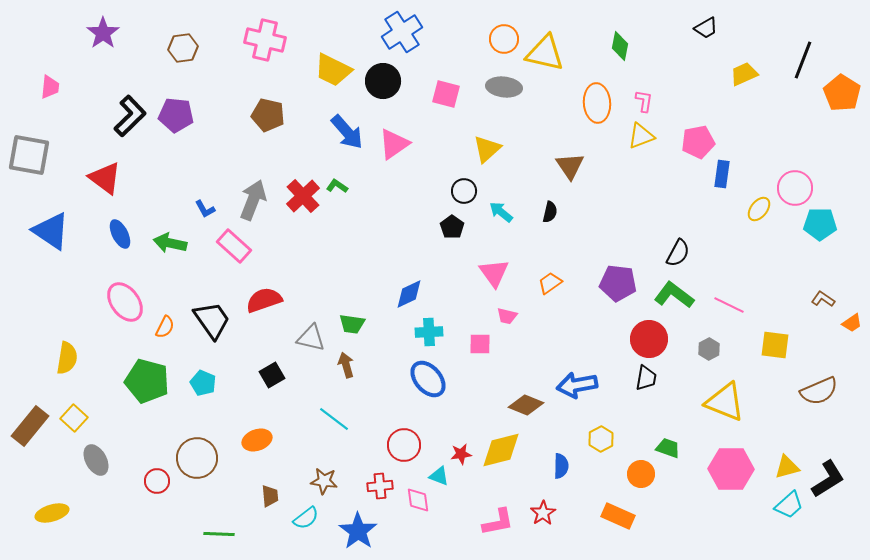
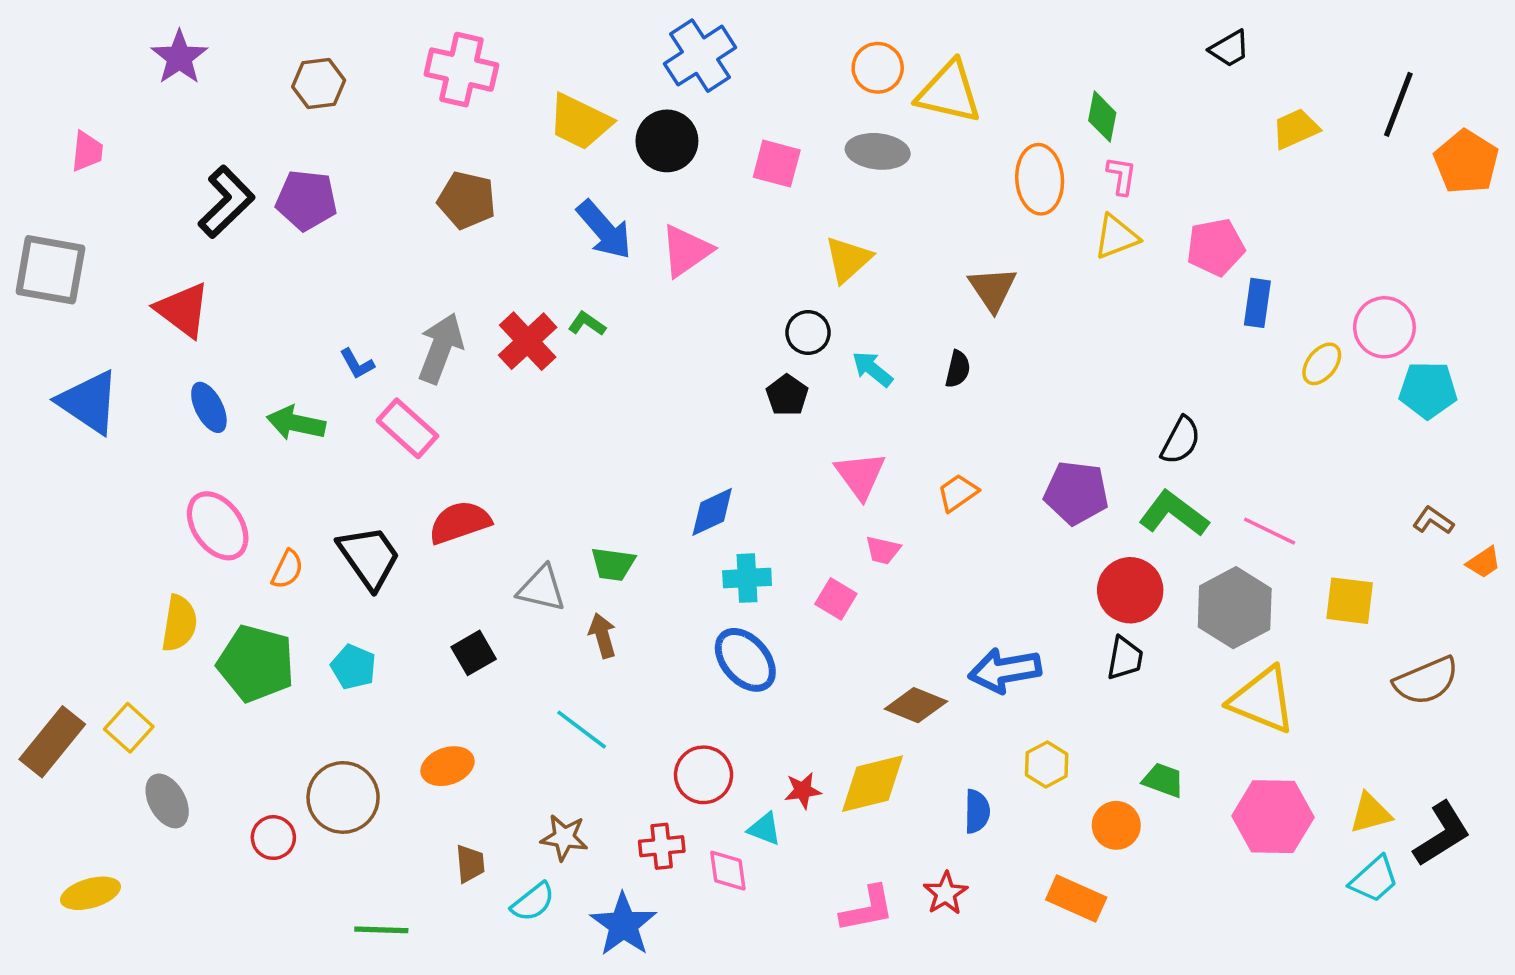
green diamond: (620, 46) -> (1102, 117), moved
pink square: (480, 344) -> (836, 599), turned 30
gray hexagon: (709, 349) -> (1235, 608), size x2.0
yellow semicircle: (67, 358) -> (179, 623), moved

